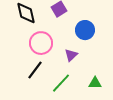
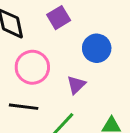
black line: (35, 70) -> (24, 107), turned 60

